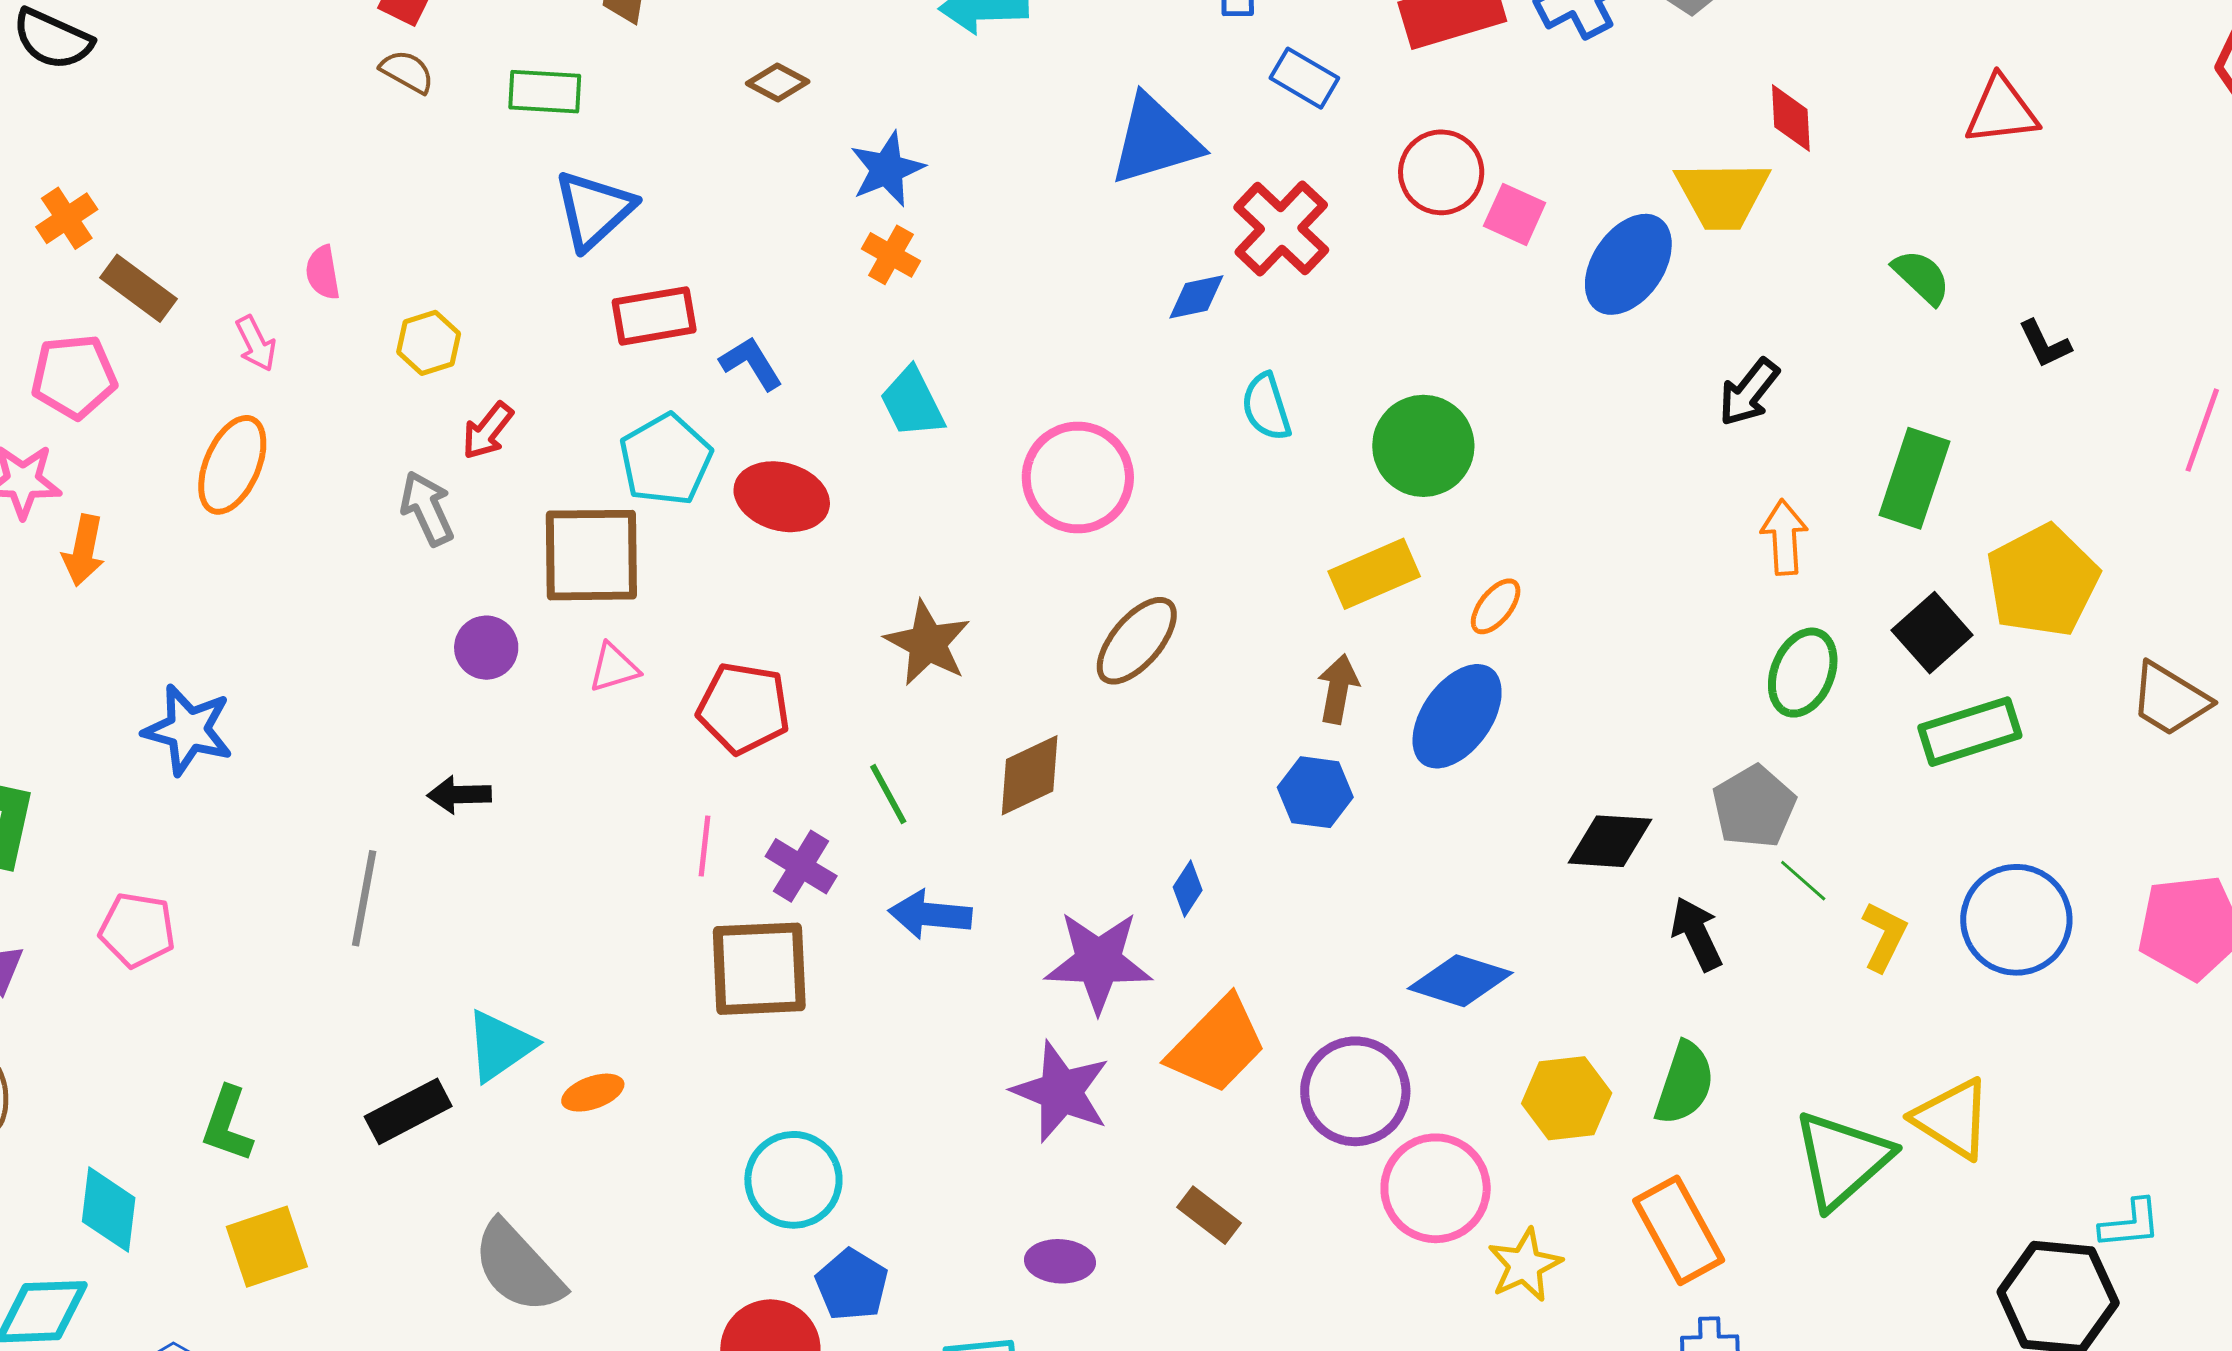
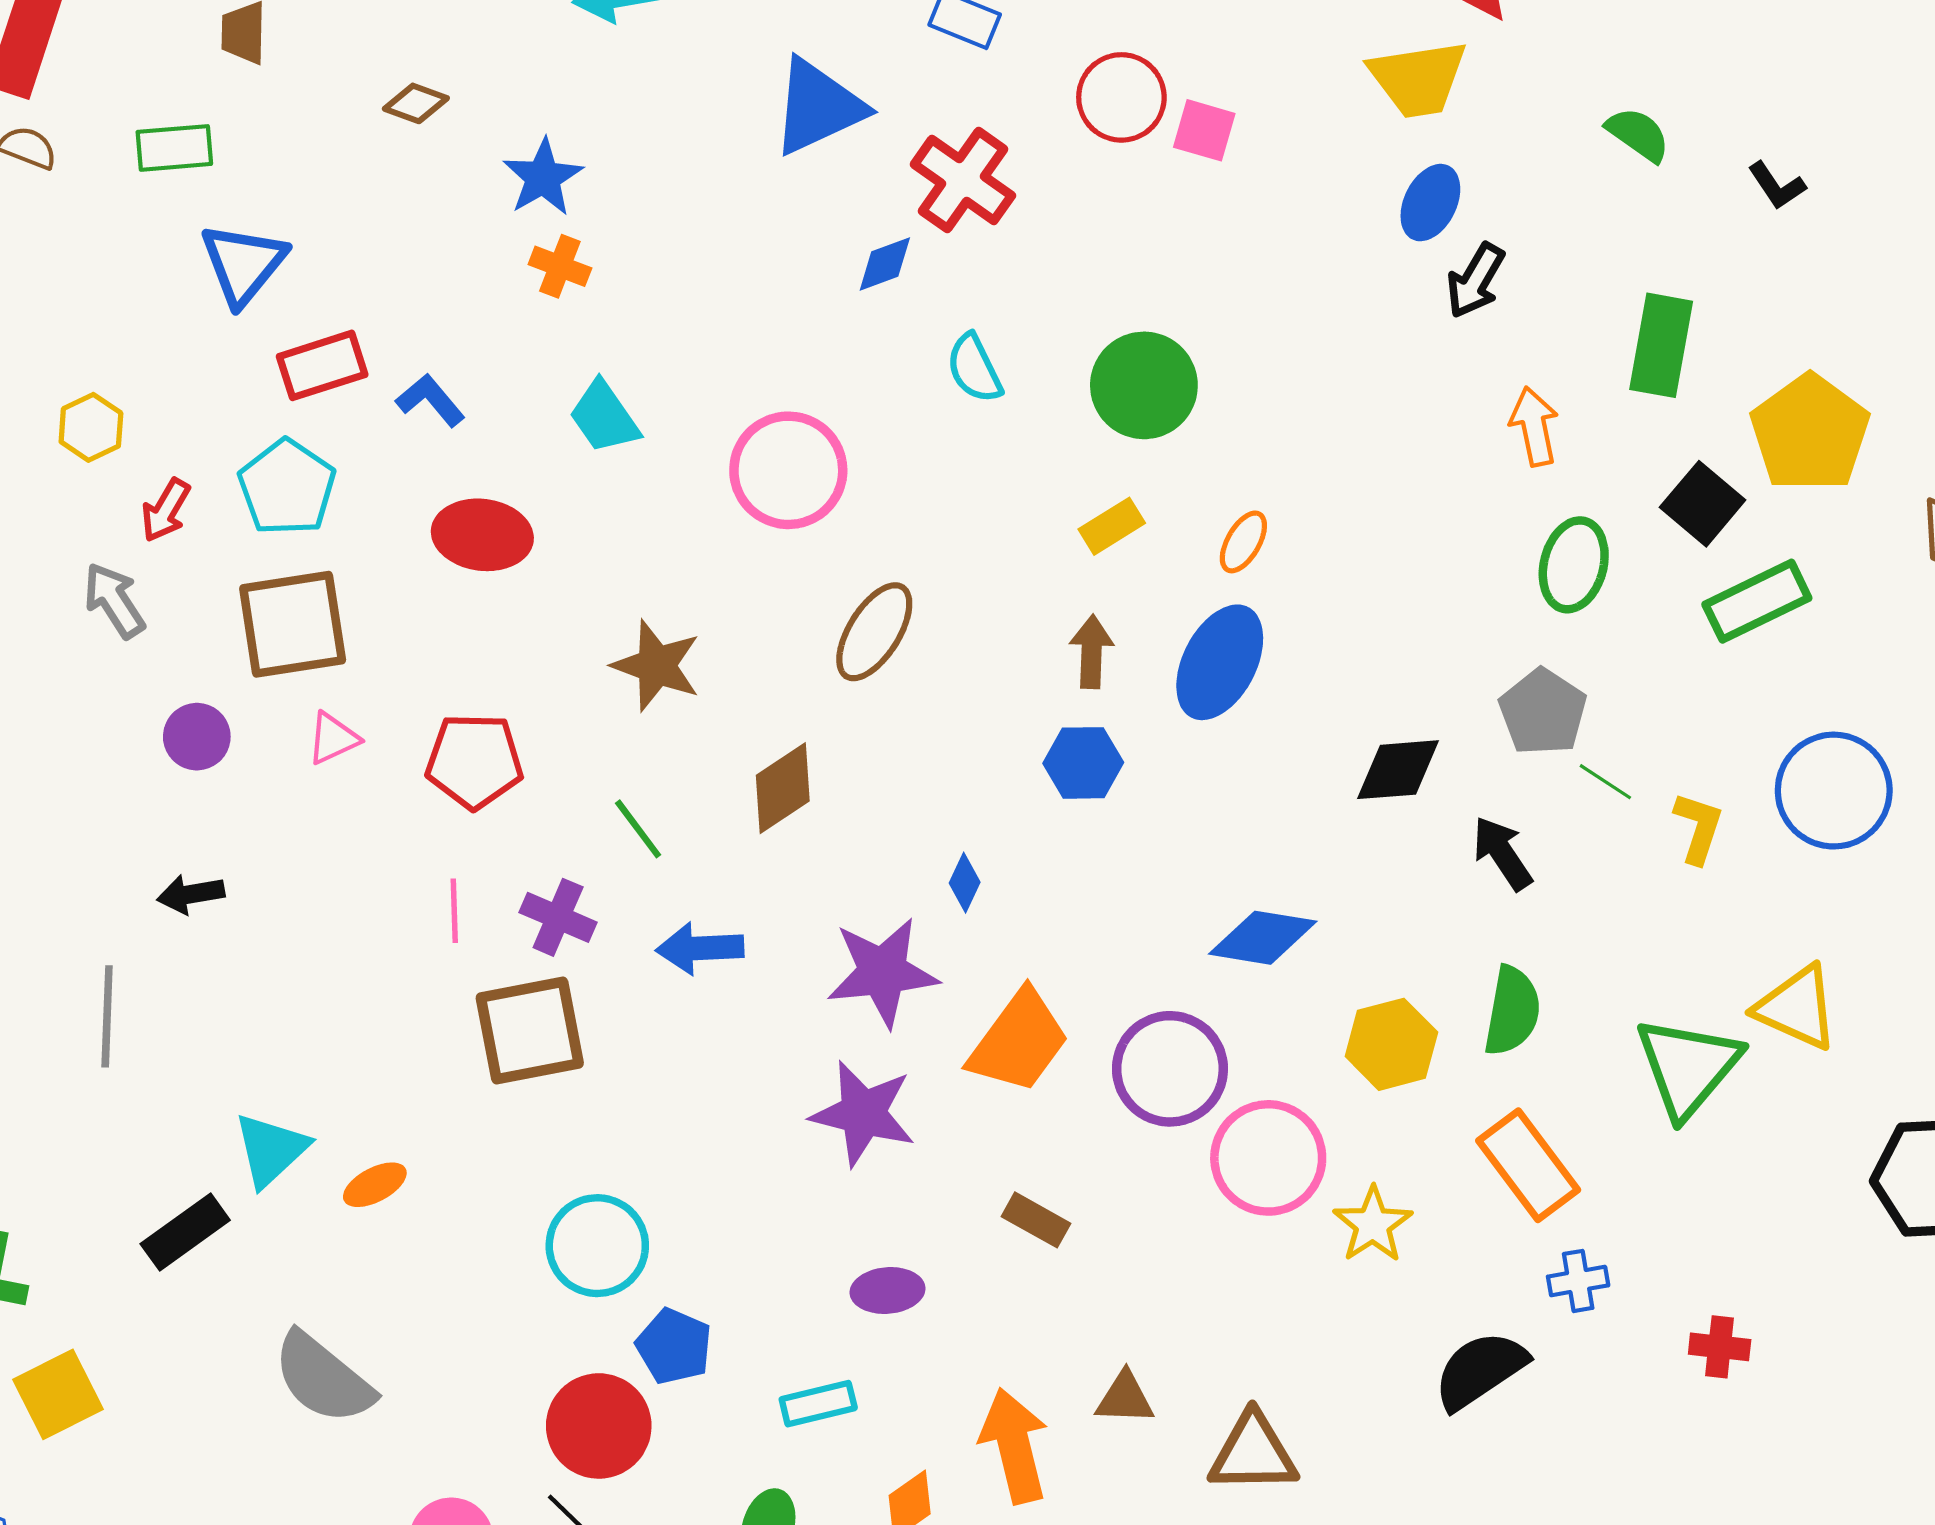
blue ellipse: (1628, 264) -> (1430, 203), moved, size x0.7
cyan pentagon: (666, 460) -> (287, 487), moved
yellow rectangle: (1374, 574) -> (1112, 526), size x0.7

